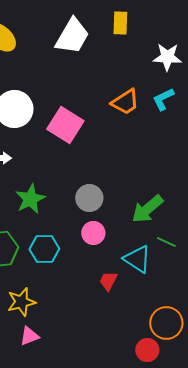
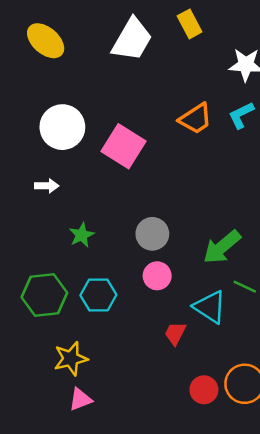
yellow rectangle: (120, 23) -> (190, 24), turned -30
green star: (30, 199) -> (82, 235), size x0.7
red circle: (147, 350) -> (204, 390), moved

